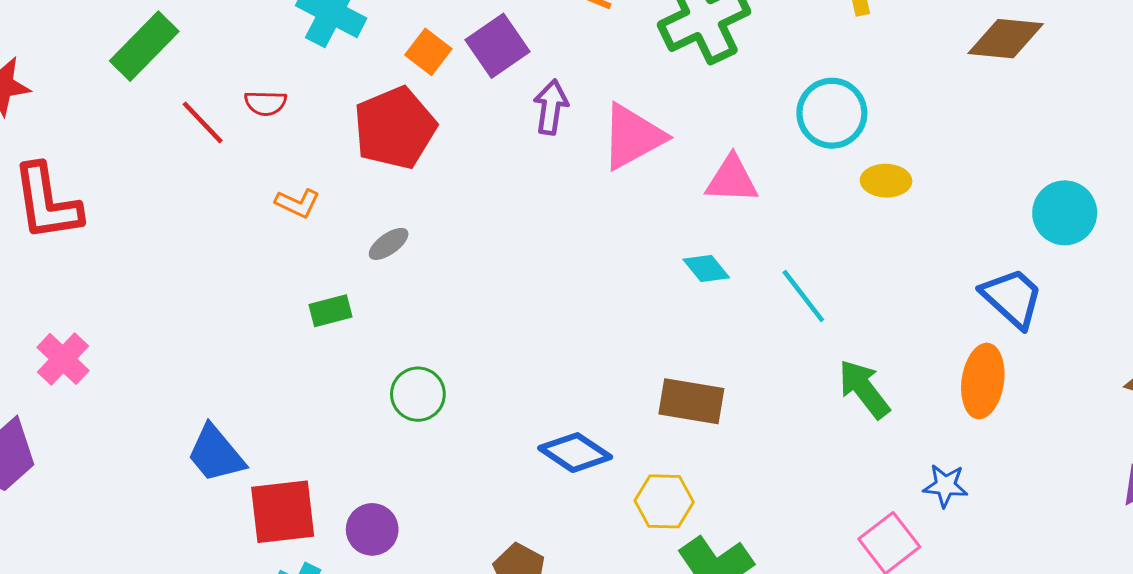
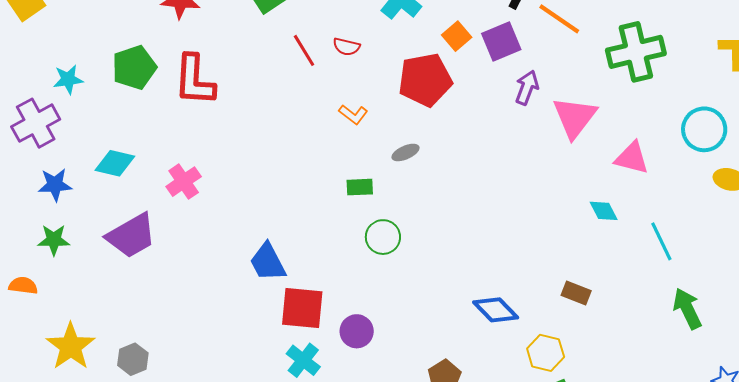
pink triangle: (633, 137) -> (575, 117), turned -36
green circle: (418, 394) -> (383, 237), moved
brown rectangle: (691, 401) -> (576, 293), size x0.7

